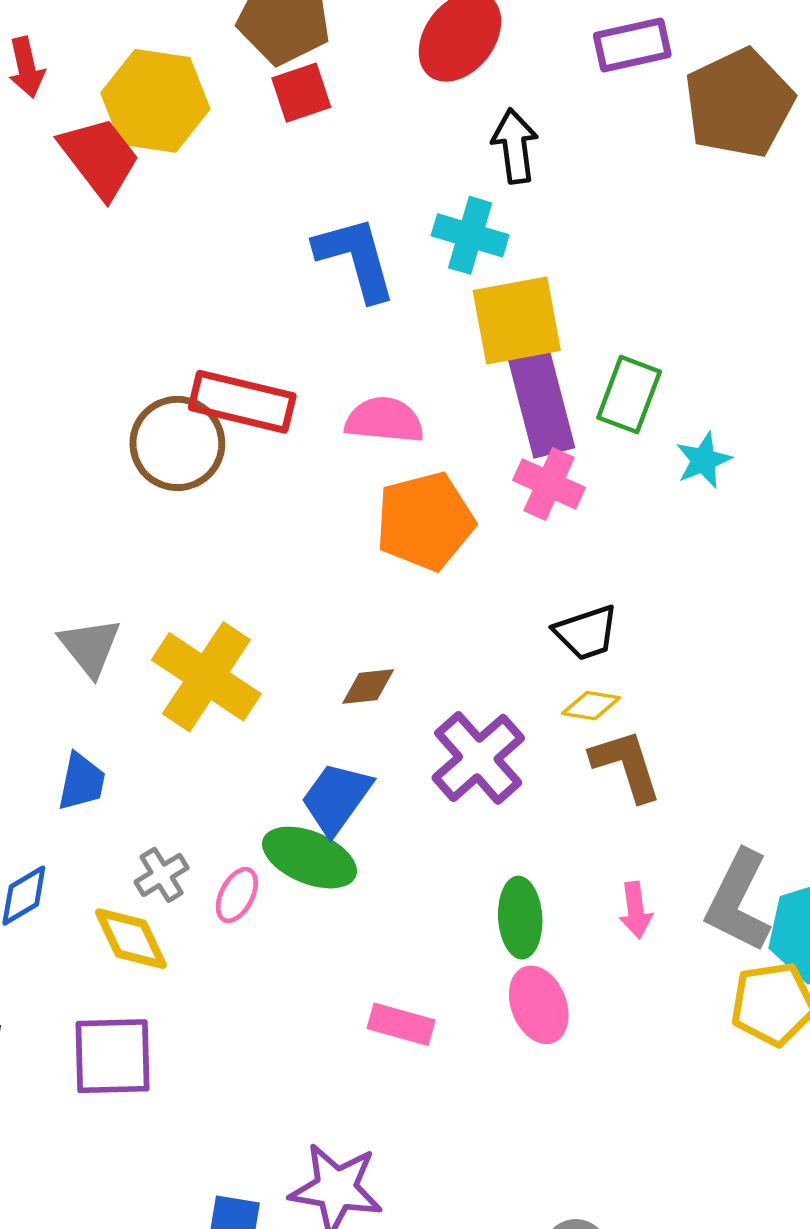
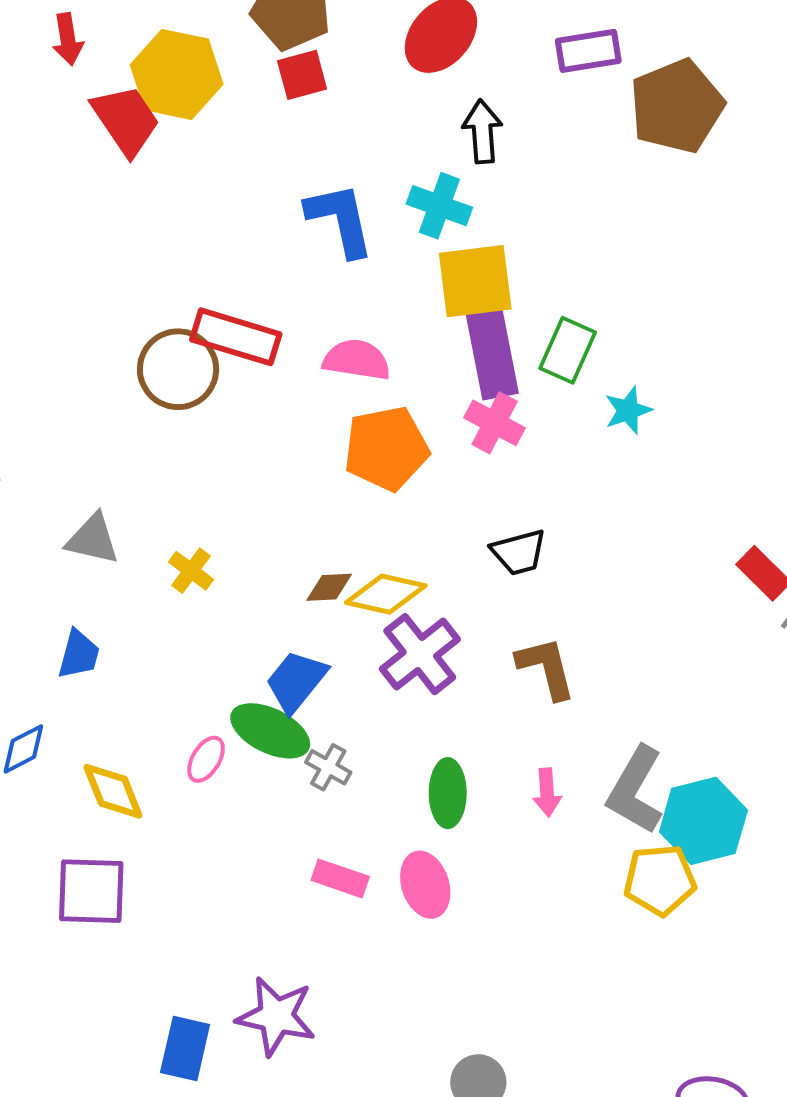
gray triangle: (90, 647) -> (93, 539), turned -42
yellow cross: (206, 677) -> (191, 571), size x0.5
yellow diamond: (591, 706) -> (386, 594), moved, size x1.6
gray cross: (162, 875) -> (328, 767), moved, turned -33
pink ellipse: (539, 1005) -> (425, 885), moved

